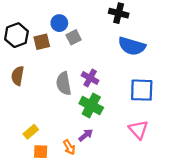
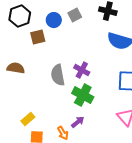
black hexagon: (16, 35) -> (20, 16), moved
gray square: (74, 37) -> (75, 15), moved
brown semicircle: (18, 76) -> (16, 68), turned 90

